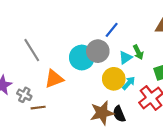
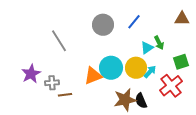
gray circle: (98, 51) -> (103, 25), moved
cyan circle: (82, 58) -> (111, 68), moved
orange triangle: (54, 79) -> (93, 76), moved
gray cross: (24, 95) -> (52, 83), turned -32

